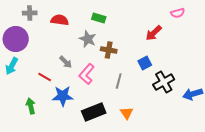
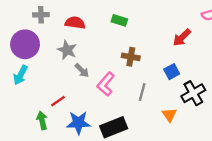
gray star: (88, 39) -> (67, 50), moved
red line: (45, 77) -> (58, 101), moved, turned -64
blue star: (63, 96) -> (78, 123), moved
orange triangle: (127, 113) -> (169, 115), moved

